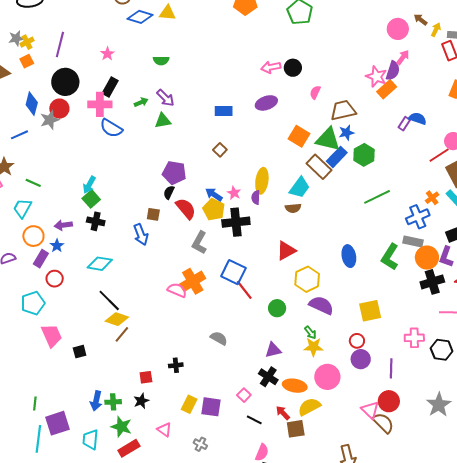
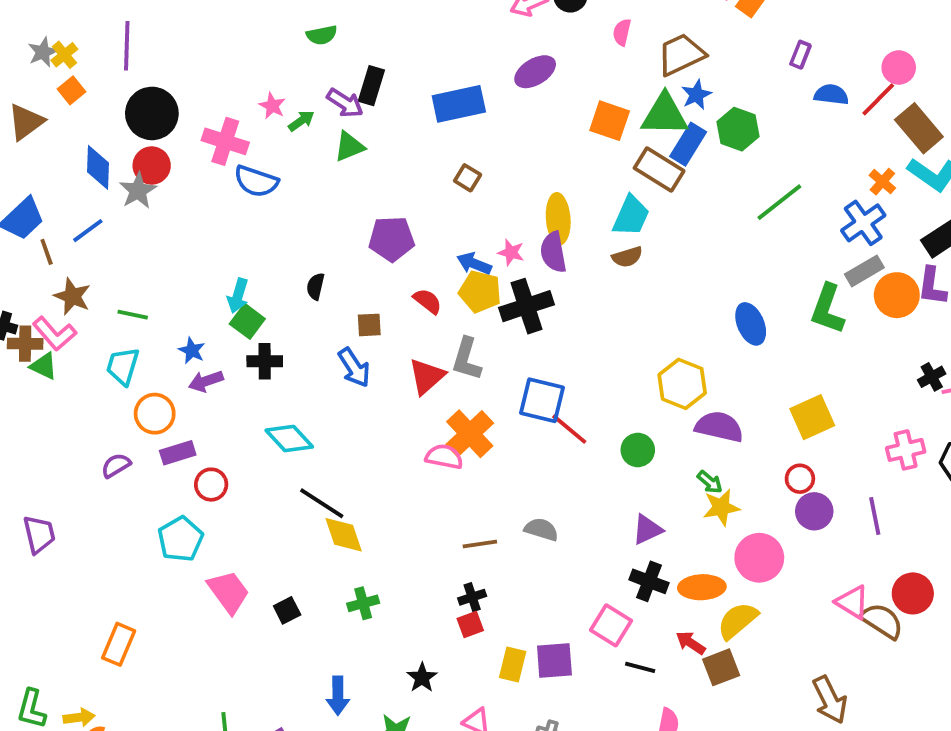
pink star: (107, 54) -> (272, 106), moved
black rectangle: (110, 87) -> (371, 86), moved
pink cross: (100, 104) -> (225, 141), turned 30
blue rectangle: (224, 111) -> (459, 104), size x1.5
blue semicircle: (418, 119) -> (831, 95), moved
black semicircle: (169, 192) -> (316, 286), moved
purple semicircle: (256, 197) -> (553, 252), size x1.5
red semicircle: (186, 209) -> (427, 301), size x0.7
gray rectangle: (413, 242) -> (864, 271), turned -30
blue star: (57, 246) -> (192, 350), moved
red triangle: (286, 251) -> (427, 376), moved
purple rectangle: (41, 259) -> (178, 453), turned 54
cyan diamond: (100, 264) -> (289, 439), turned 50
black cross: (432, 282) -> (932, 377), moved, size x0.6
yellow diamond: (117, 319) -> (344, 535), turned 65
brown line: (122, 334) -> (480, 544), moved, turned 54
red square: (146, 377) -> (470, 624), moved
pink square: (244, 395) -> (611, 625), size x1.5
red circle: (389, 401) -> (913, 593), moved
green cross: (113, 402) -> (363, 603), moved

